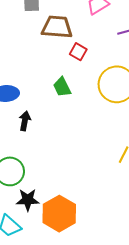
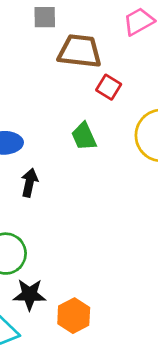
orange hexagon: (59, 214) -> (74, 316), size x0.7

